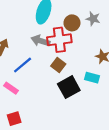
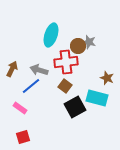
gray star: (93, 19) -> (89, 42), moved
gray arrow: (40, 41) -> (39, 70), moved
cyan rectangle: (92, 78) -> (97, 98), size x1.5

